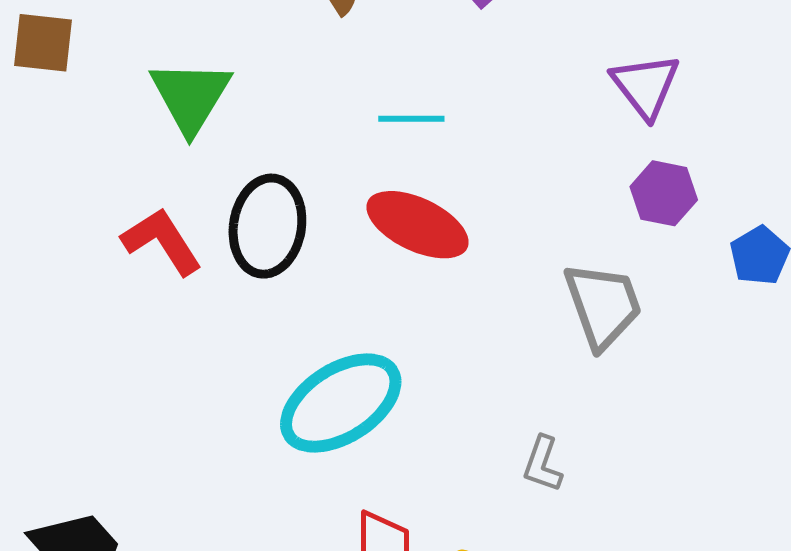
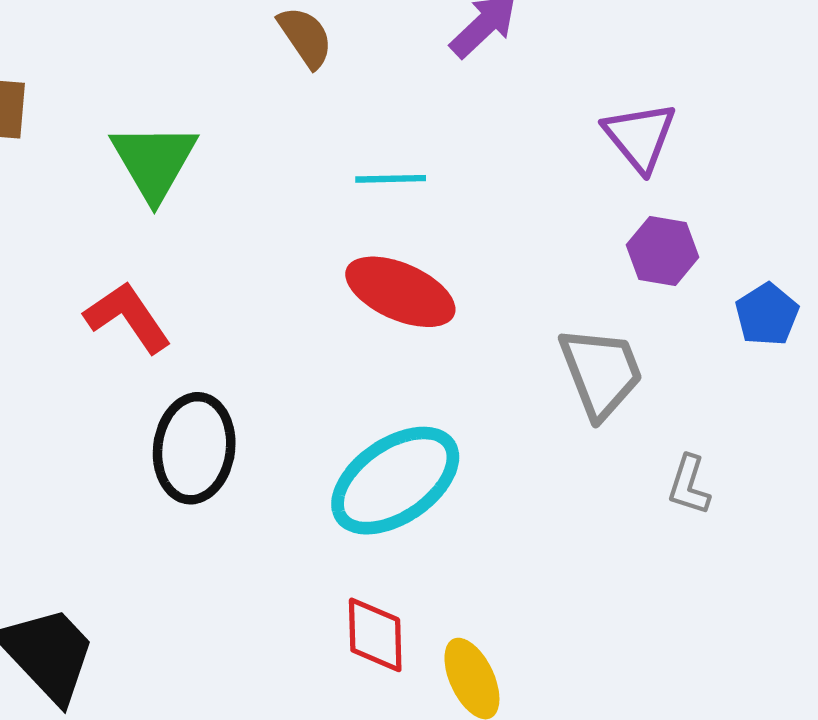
black ellipse: (267, 226) -> (194, 448), moved
cyan ellipse: (341, 403) -> (395, 481), moved
gray L-shape: (543, 464) -> (689, 485), moved

